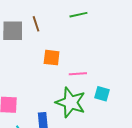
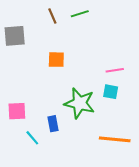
brown line: (36, 24) -> (52, 16), moved
pink line: (78, 74) -> (115, 70), moved

